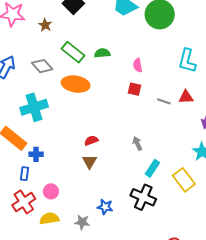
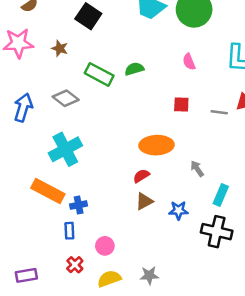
pink semicircle: (138, 65) -> (189, 62), moved
orange ellipse: (76, 84) -> (157, 145), moved
brown triangle: (90, 162) -> (144, 201), turned 42
red cross: (24, 202) -> (75, 265), size x0.6
blue star: (105, 207) -> (178, 210), moved

